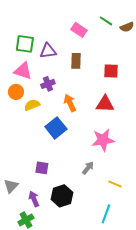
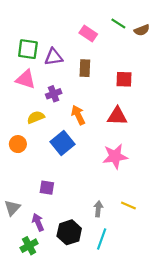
orange circle: (16, 92) -> (18, 144), moved
gray arrow: (88, 168) -> (98, 209), moved, turned -32
black hexagon: (62, 196) -> (69, 232), moved
cyan line: (106, 214) -> (102, 239), moved

